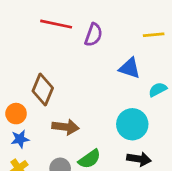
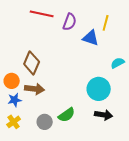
yellow line: (154, 35) -> (106, 23), moved, turned -70
blue triangle: (130, 68) -> (91, 38), moved
brown arrow: (65, 127) -> (35, 89), moved

